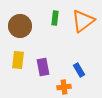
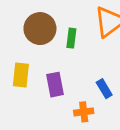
green rectangle: (55, 18) -> (71, 38), moved
brown circle: (20, 26) -> (40, 29), moved

